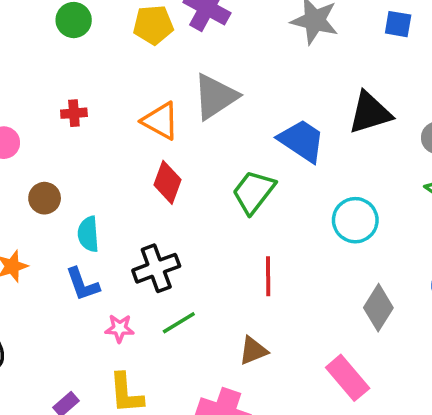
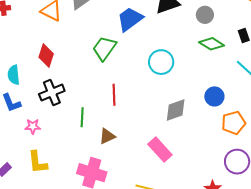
blue trapezoid: (302, 141) -> (130, 19), turned -68
red diamond: (167, 182) -> (46, 56), moved
gray diamond: (378, 308) -> (176, 110), turned 40
green line: (179, 323) -> (82, 117), moved, turned -54

